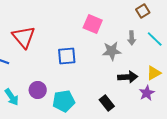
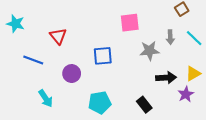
pink square: (93, 24) -> (130, 23), turned -30
red triangle: (24, 37) -> (58, 36), size x0.7
purple circle: (38, 90) -> (72, 74), moved

